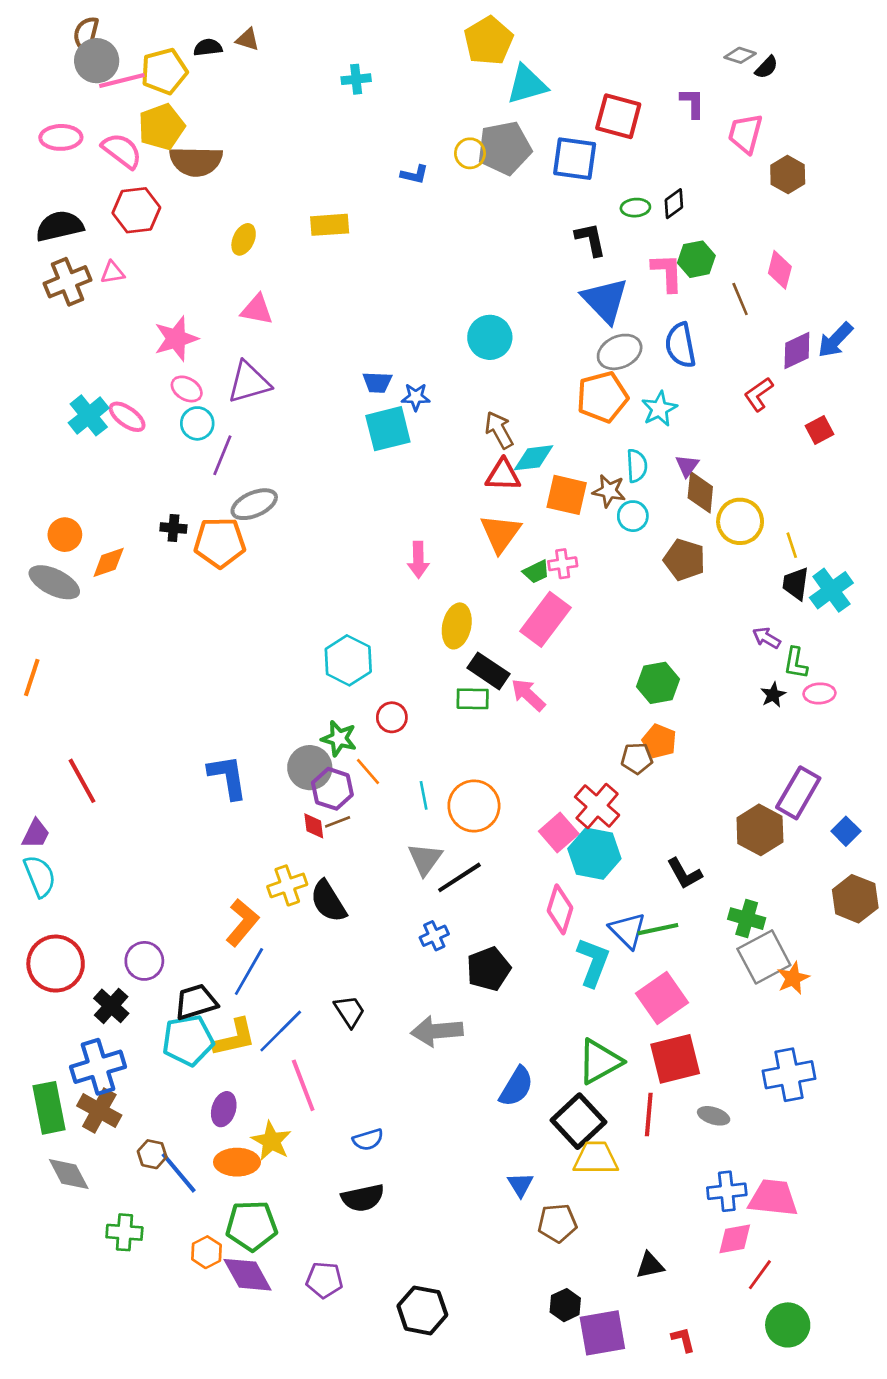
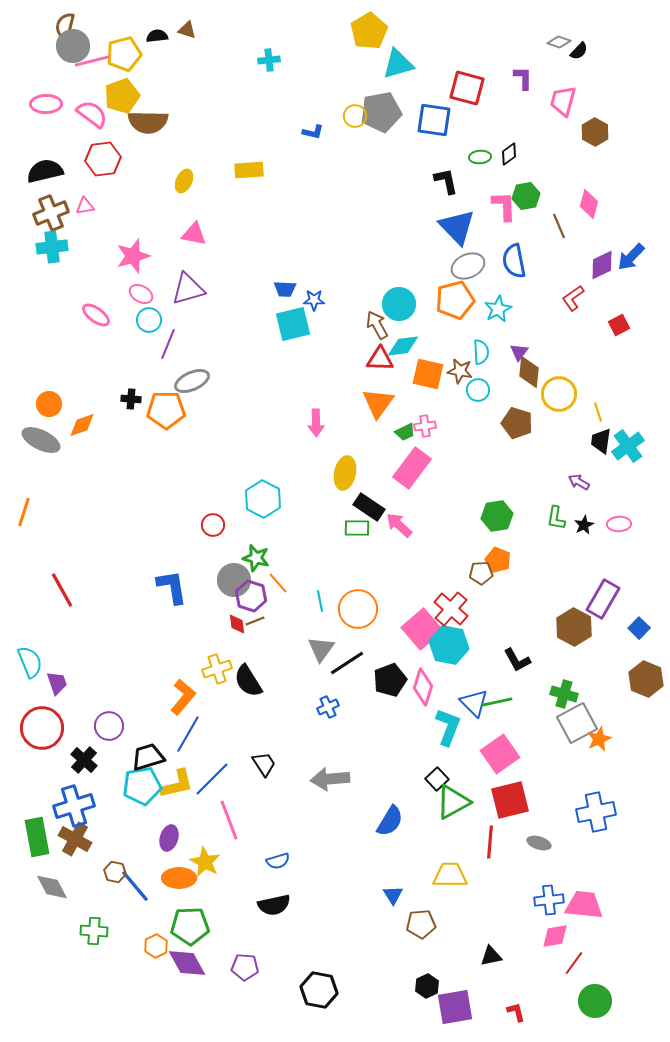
cyan circle: (490, 337) -> (399, 304), moved
cyan cross: (89, 415) -> (52, 247), moved, turned 32
green L-shape: (796, 663) -> (556, 518), moved
red circle: (392, 717) -> (213, 525), moved
pink square: (559, 832) -> (422, 629), size x1.4
purple trapezoid: (36, 834) -> (57, 683), moved, turned -45
black pentagon: (489, 969) -> (390, 680), moved
black square: (579, 1121) -> (437, 779), moved, size x0.6

